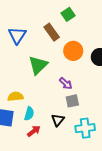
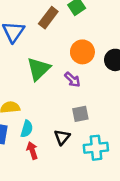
brown rectangle: (52, 32) -> (48, 18), moved, turned 72
purple arrow: (66, 83) -> (72, 80), moved
red arrow: (34, 131) -> (32, 150), turned -72

